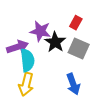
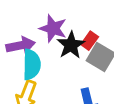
red rectangle: (76, 23) -> (90, 41), moved

